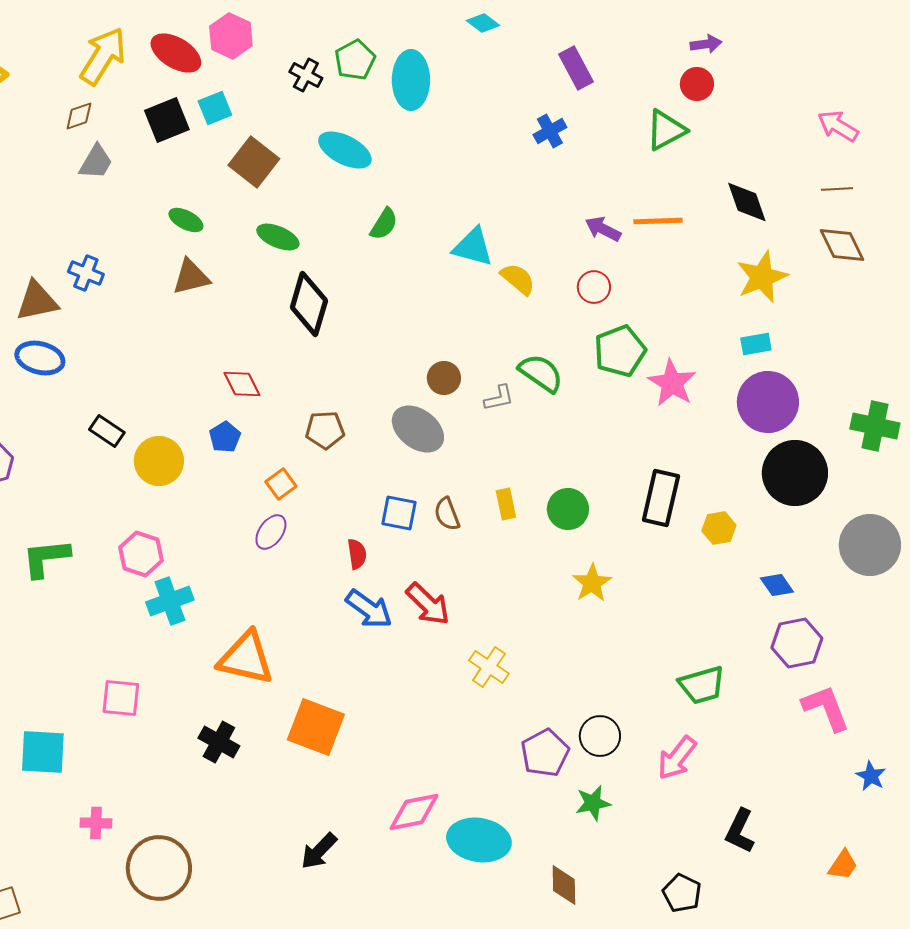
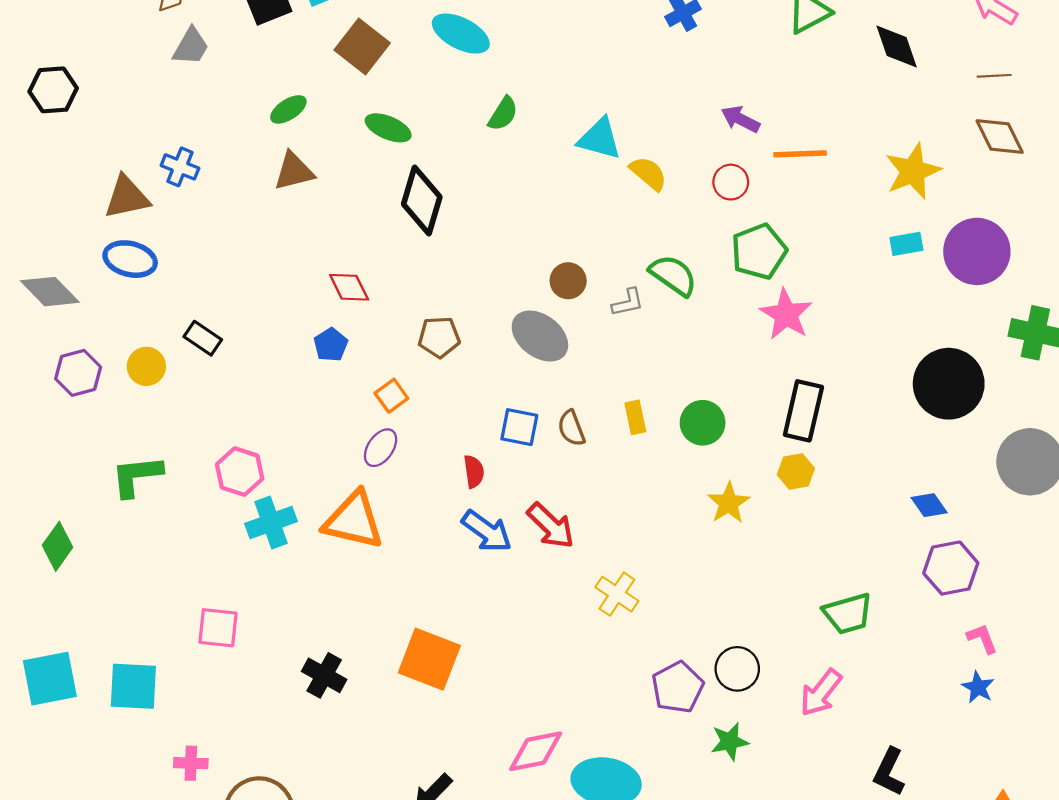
black diamond: (747, 202) -> (897, 47), moved
green ellipse: (186, 220) -> (288, 109), turned -60
orange line: (658, 221) -> (800, 154), moved
pink star: (672, 383) -> (786, 314), moved
purple circle: (768, 402) -> (977, 251), moved
yellow circle: (159, 461) -> (146, 366), moved, size x0.7
yellow hexagon: (719, 528) -> (796, 472), moved
orange triangle: (246, 658) -> (353, 520), moved
pink L-shape: (826, 708) -> (982, 639), size x0.6
blue star: (871, 776) -> (978, 687), moved

